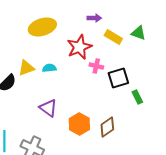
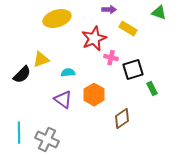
green triangle: (138, 33) -> (159, 13), moved
cyan semicircle: (49, 68) -> (68, 73), moved
orange hexagon: (79, 124) -> (94, 95), moved

